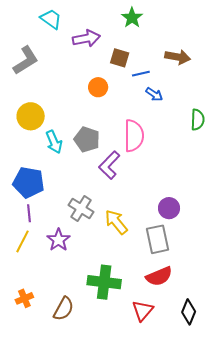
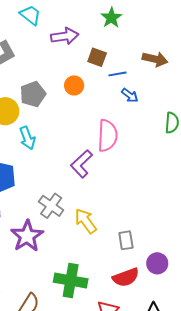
gray pentagon: (87, 139) -> (33, 94), moved, turned 30
purple circle: (169, 208) -> (157, 263), moved
gray rectangle: (157, 239) -> (126, 240), size x0.7
purple star: (58, 240) -> (27, 236), size x1.4

